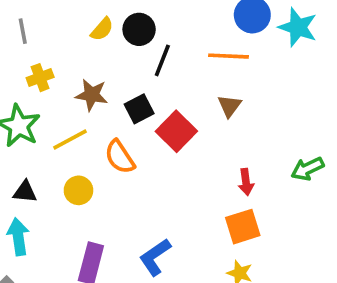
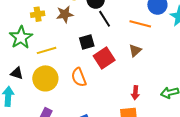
black line: (162, 60) -> (105, 19), turned -66
brown star: (92, 95) -> (65, 14), moved, turned -30
orange semicircle: (120, 157) -> (79, 77), moved
yellow circle: (78, 190) -> (45, 78), size x1.6

